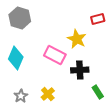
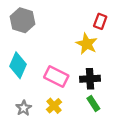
red rectangle: (98, 19) -> (100, 21), moved, turned -56
pink rectangle: (55, 55) -> (56, 77), moved
green rectangle: (98, 92) -> (93, 104), moved

